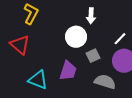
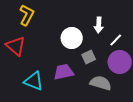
white arrow: (91, 16) -> (99, 25), moved
purple trapezoid: (68, 71) -> (64, 72), turned -120

